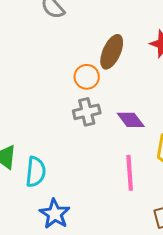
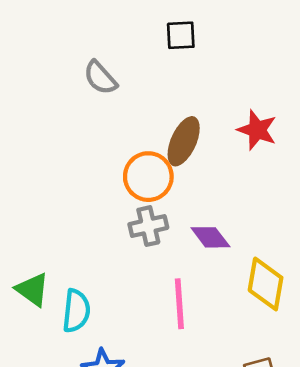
orange circle: (87, 77) -> (148, 177), size x1.4
pink line: (130, 173) -> (179, 304), moved

